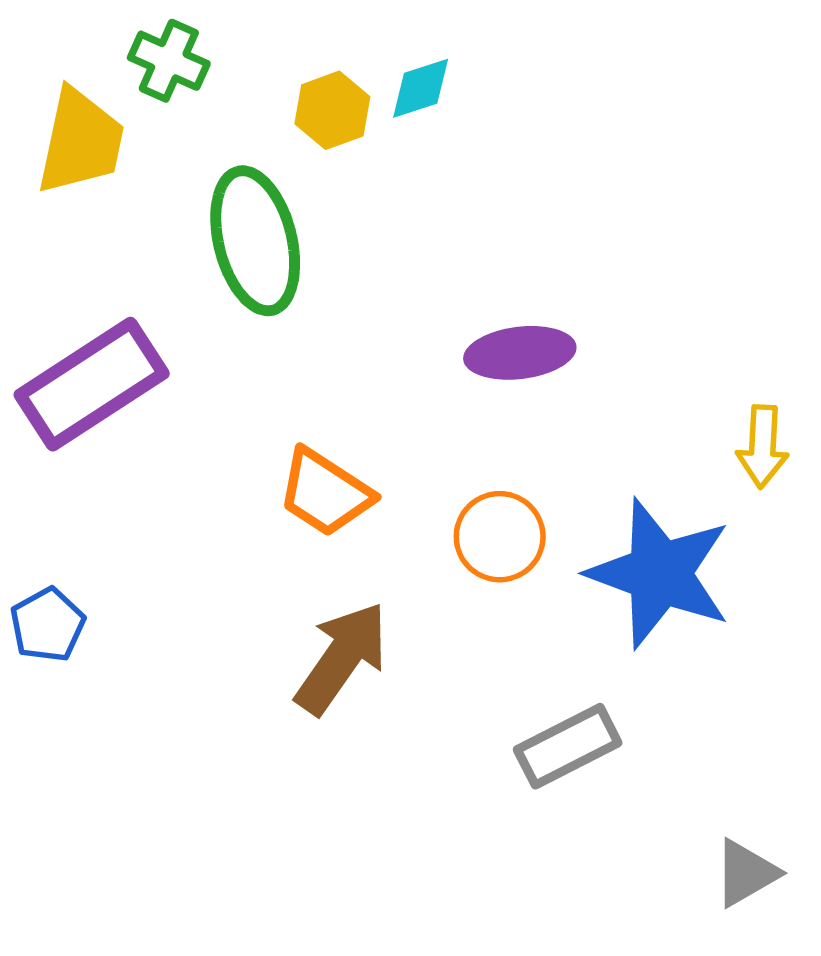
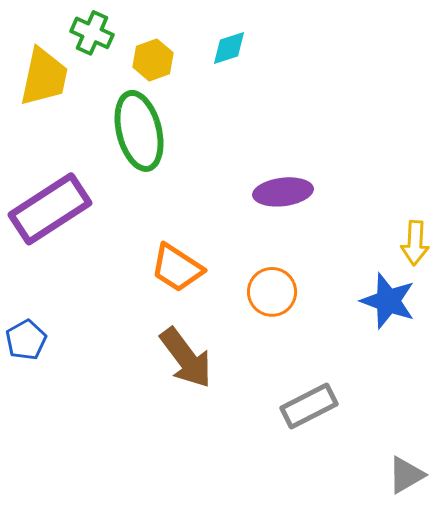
yellow hexagon: (332, 110) -> (153, 60), moved
blue star: (660, 573) -> (388, 301), moved, size x0.7
brown arrow: (342, 658) -> (186, 358), turned 108

